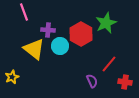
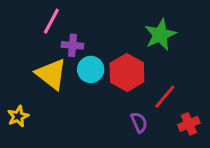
pink line: (24, 12) -> (51, 21), moved, turned 48
red hexagon: (81, 34) -> (127, 72), moved
red cross: (125, 82) -> (189, 124), turned -32

